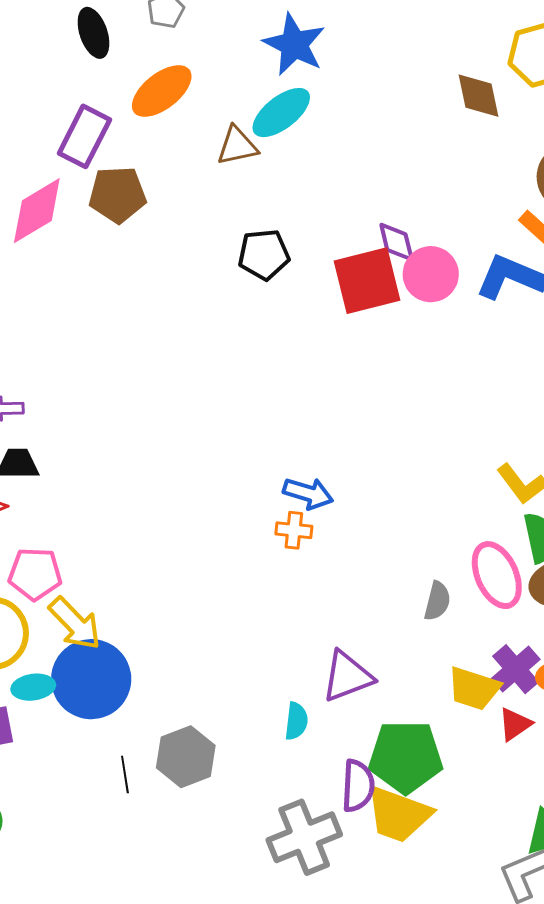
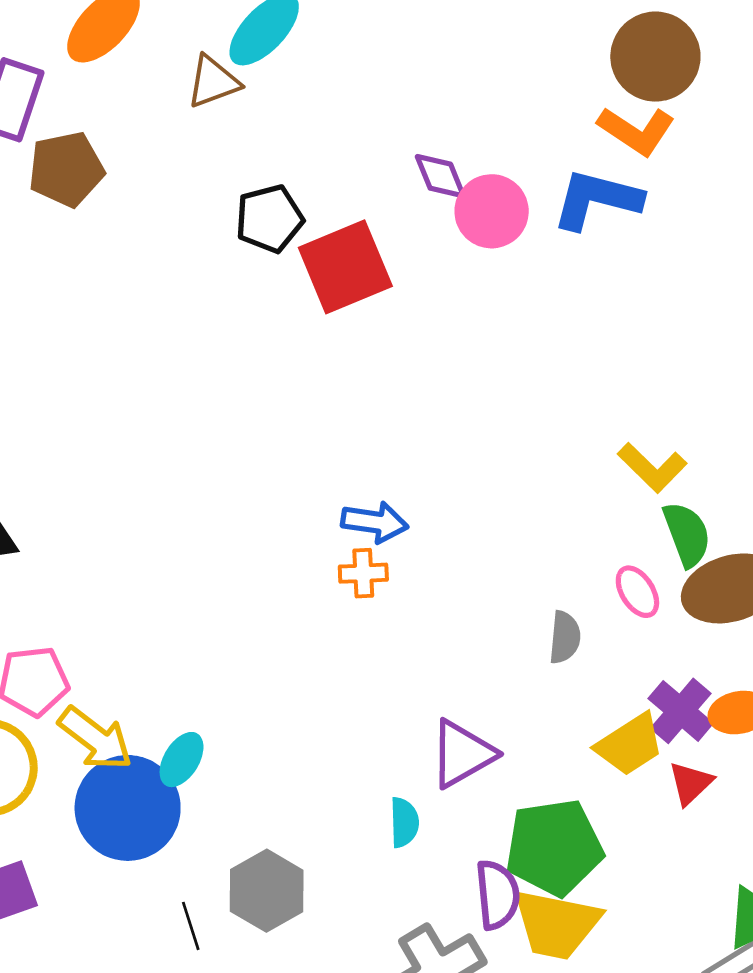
red square: (367, 281) -> (345, 267), moved
pink ellipse: (497, 575) -> (637, 592), size x0.6
cyan ellipse: (33, 687) -> (182, 760), moved, turned -42
yellow trapezoid: (474, 688) -> (630, 745), turned -42

